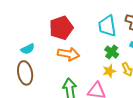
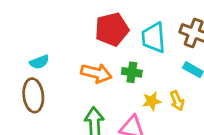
red pentagon: (61, 28) -> (112, 29), moved
green cross: (112, 52) -> (132, 72), moved, turned -32

